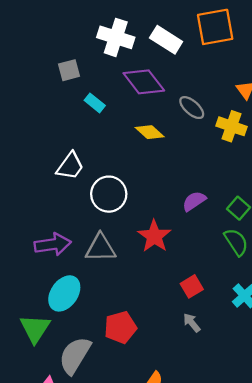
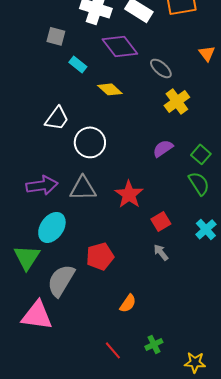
gray square: (69, 70) -> (56, 36), turned 30
yellow cross: (231, 126) -> (177, 101), moved, turned 35
yellow diamond: (150, 132) -> (110, 89), moved
red star: (154, 236) -> (129, 194), moved

